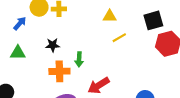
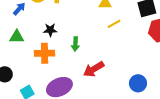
orange cross: (59, 71) -> (45, 53), moved

